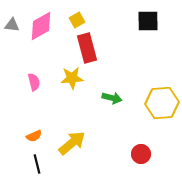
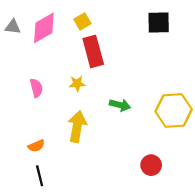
yellow star: (72, 78) -> (77, 84), size x0.7
yellow arrow: (72, 143) -> (77, 127), moved, turned -40

